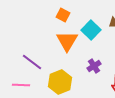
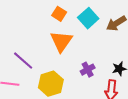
cyan square: (91, 30) -> (88, 18), moved

